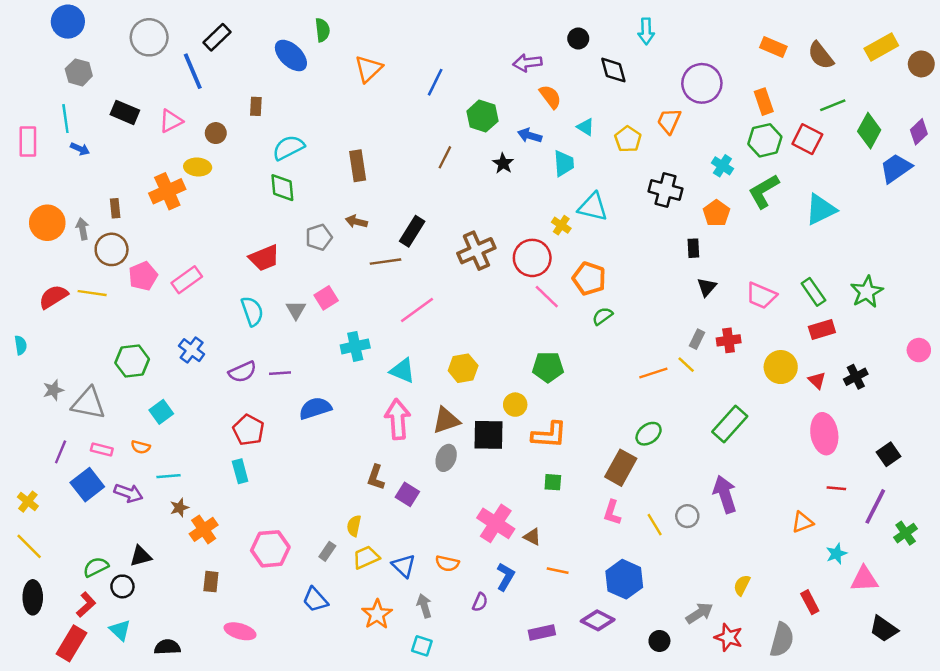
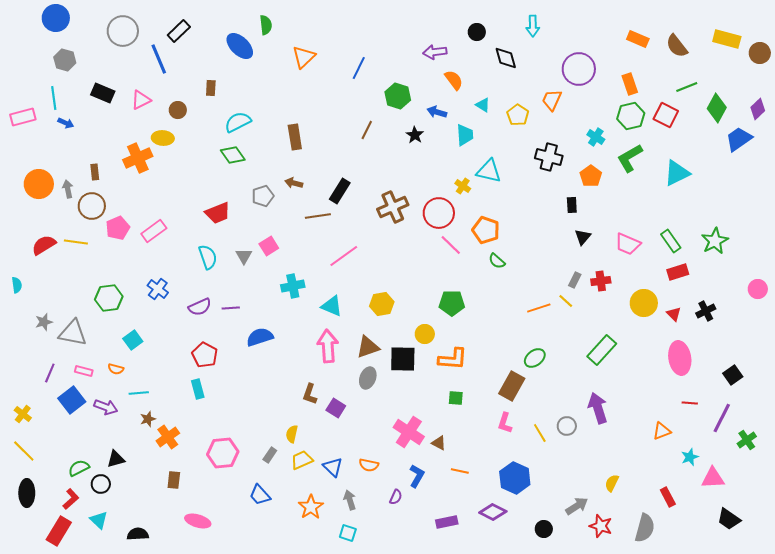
yellow rectangle: (881, 47) -> (727, 39), turned 44
pink rectangle: (28, 142) -> (23, 117), turned 75
green diamond: (282, 188) -> (233, 155), turned -30
green semicircle: (602, 316) -> (497, 261), turned -102

